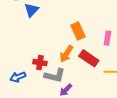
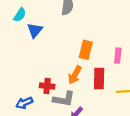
orange rectangle: (78, 31) -> (86, 50), turned 42
red rectangle: (89, 58) -> (99, 78), turned 60

